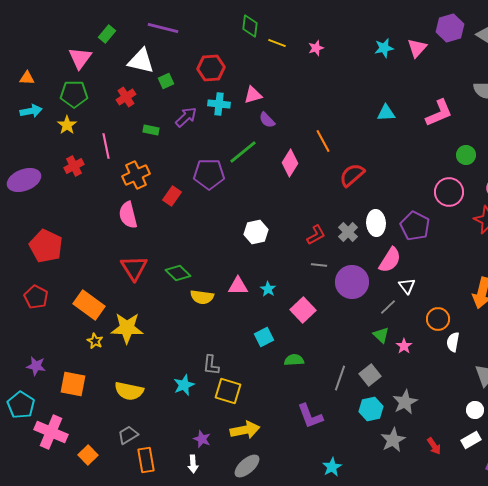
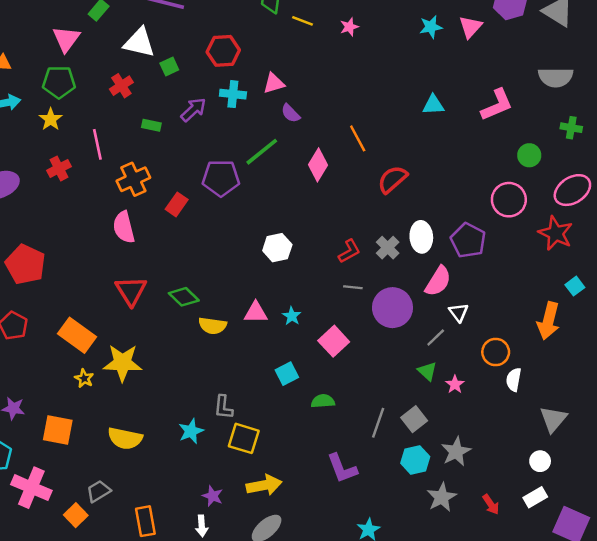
gray trapezoid: (128, 435) -> (99, 491), moved

